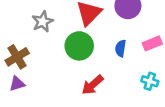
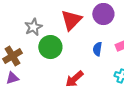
green circle: (79, 46) -> (50, 47), moved

